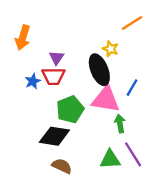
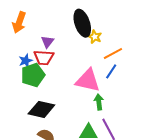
orange line: (132, 23) -> (113, 54), moved
black ellipse: (99, 70) -> (82, 23), moved
green pentagon: (70, 109) -> (33, 75), moved

